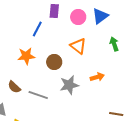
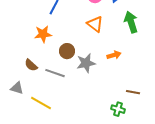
green arrow: (114, 44) -> (131, 22), size x1.5
brown circle: (54, 62) -> (67, 51), moved

